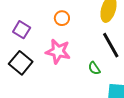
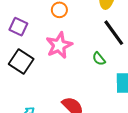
pink star: (58, 51) -> (59, 45), turned -30

